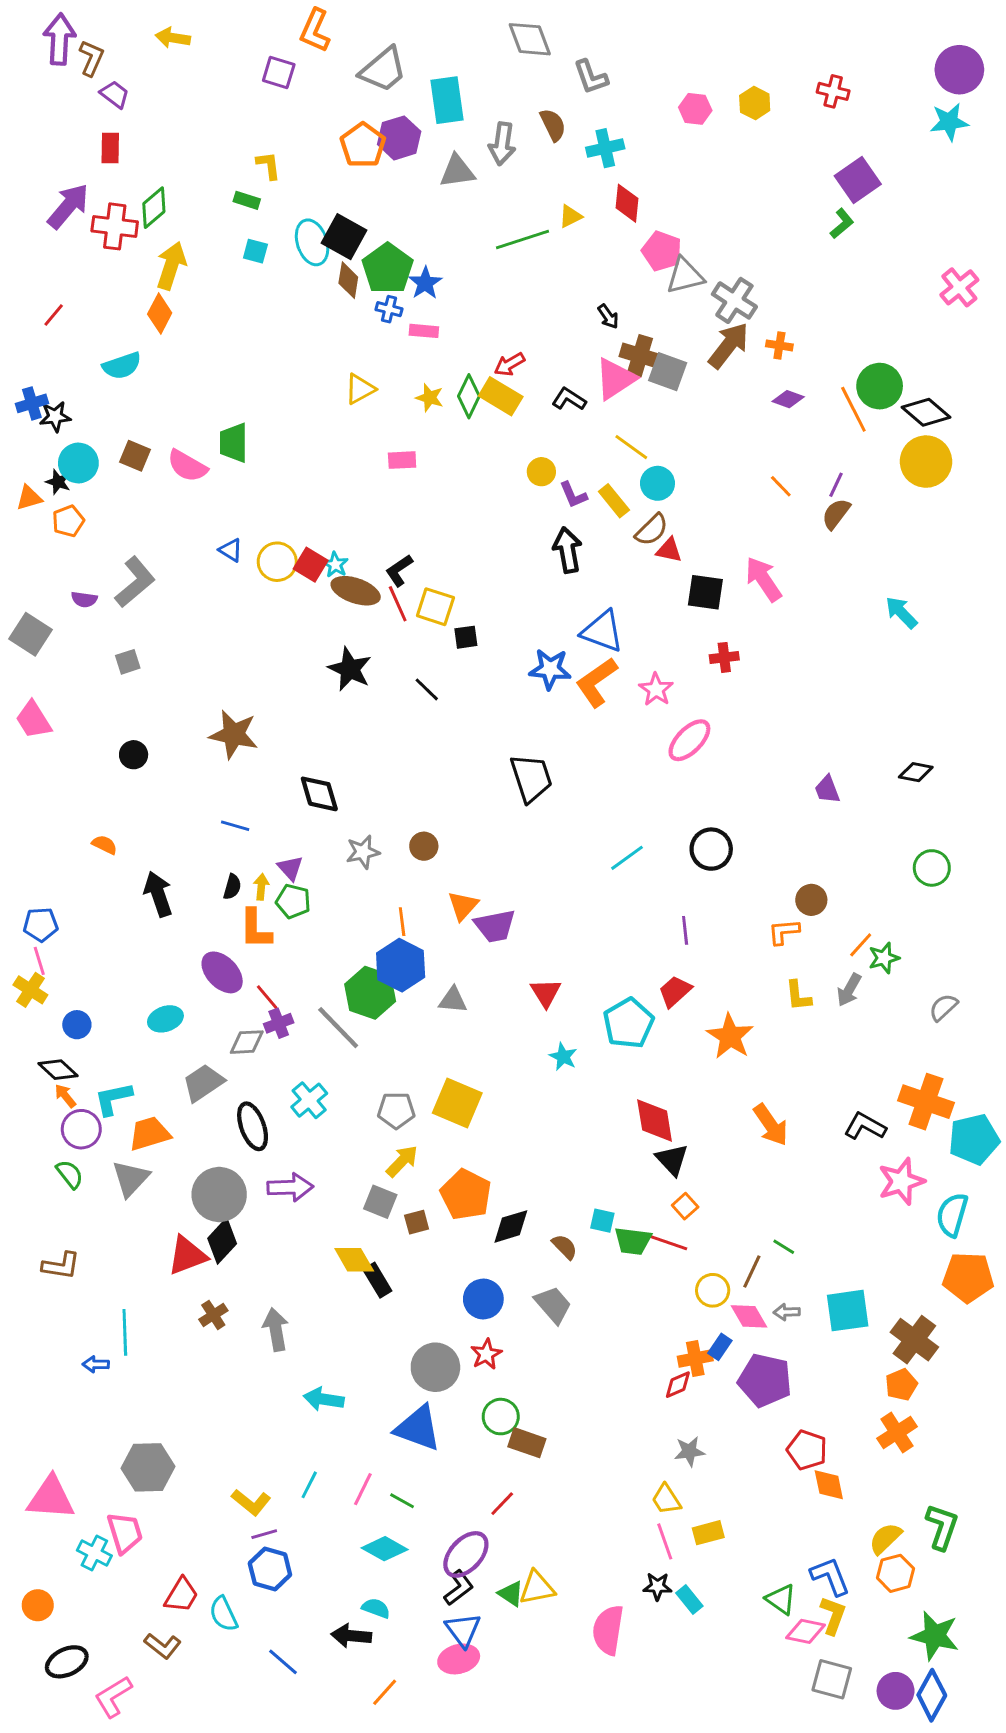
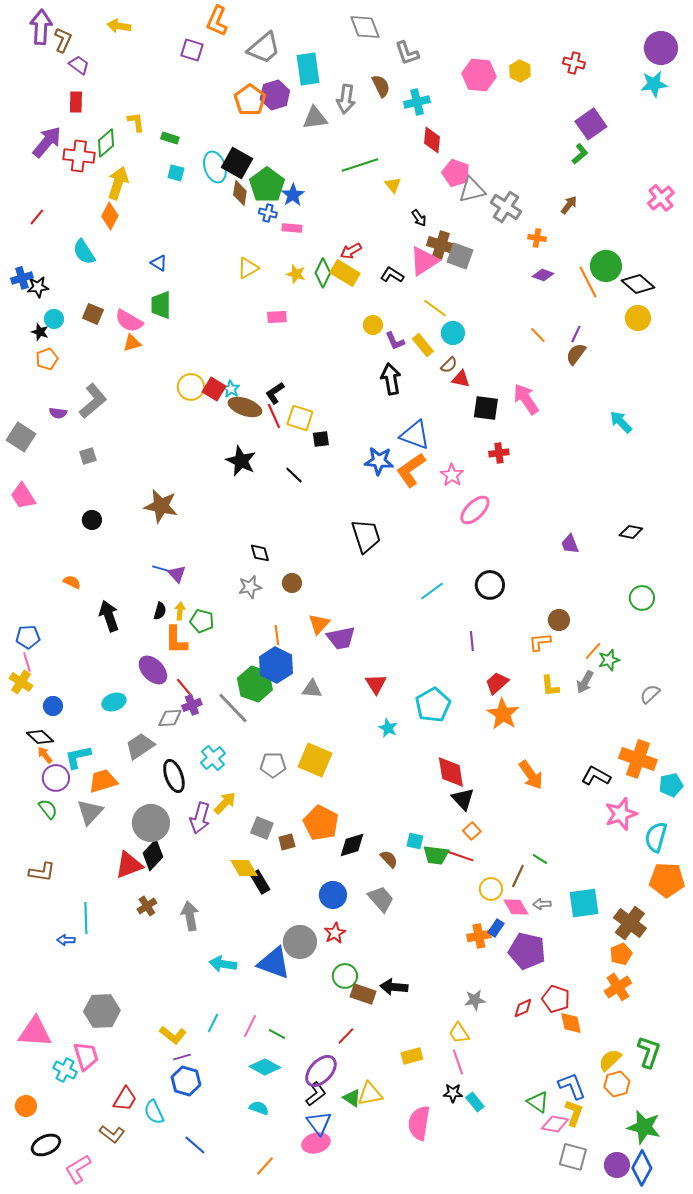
pink hexagon: (695, 109) -> (479, 75), size x1.5
yellow L-shape: (269, 165) -> (136, 122), moved
yellow triangle: (570, 216) -> (393, 185), moved, turned -42
brown arrow: (729, 345) -> (569, 205), moved, size x0.6
cyan semicircle: (122, 366) -> (84, 252), turned 76
yellow circle: (926, 462) -> (638, 318), size x0.7
cyan circle: (78, 463) -> (54, 319), size x0.7
orange triangle: (29, 498) -> (132, 343), moved
brown semicircle: (652, 530) -> (449, 365), size x0.7
blue triangle: (231, 550) -> (159, 263), moved
black diamond: (319, 794) -> (260, 553), moved, size x0.7
purple triangle: (290, 868) -> (177, 574), moved
red trapezoid: (675, 991) -> (497, 683), moved
cyan pentagon: (974, 1139) -> (671, 785), size x0.7
yellow arrow: (402, 1161) -> (225, 803), moved
purple arrow: (290, 1187) -> (200, 818), turned 108
red diamond: (678, 1385) -> (523, 1008), moved
blue triangle: (418, 1428) -> (274, 963), moved
yellow rectangle: (708, 1533) -> (412, 1056), moved
black arrow: (351, 1636) -> (394, 987), moved

